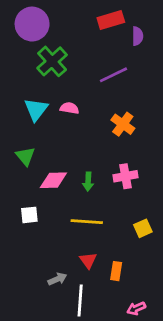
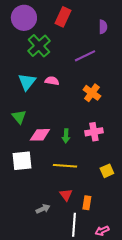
red rectangle: (111, 20) -> (63, 17), moved, turned -48
white square: (29, 215) -> (22, 161), size x1.5
white line: (80, 300) -> (74, 225), moved

